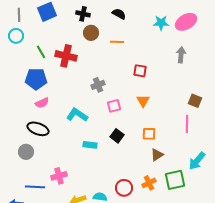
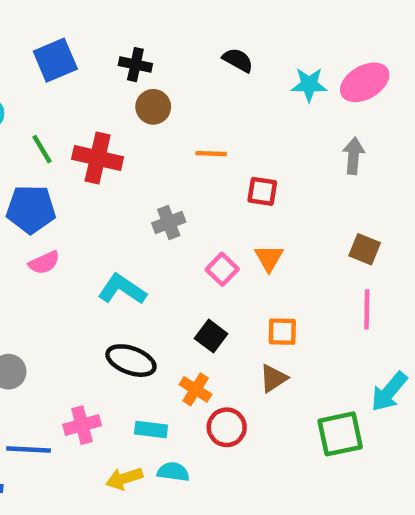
black semicircle: (119, 14) -> (238, 60), moved
orange line: (117, 42) -> (211, 154), moved
brown square: (195, 101) -> (365, 249), moved
pink square: (114, 106) -> (222, 269), moved, turned -32
black ellipse: (38, 129) -> (131, 361), moved
cyan rectangle: (90, 145) -> (151, 430), moved
brown triangle: (157, 155) -> (273, 378), moved
orange cross: (149, 183) -> (196, 389), moved, turned -32
red circle: (124, 188) -> (227, 427), moved

